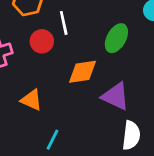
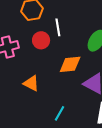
cyan line: (52, 140) -> (60, 113), moved

